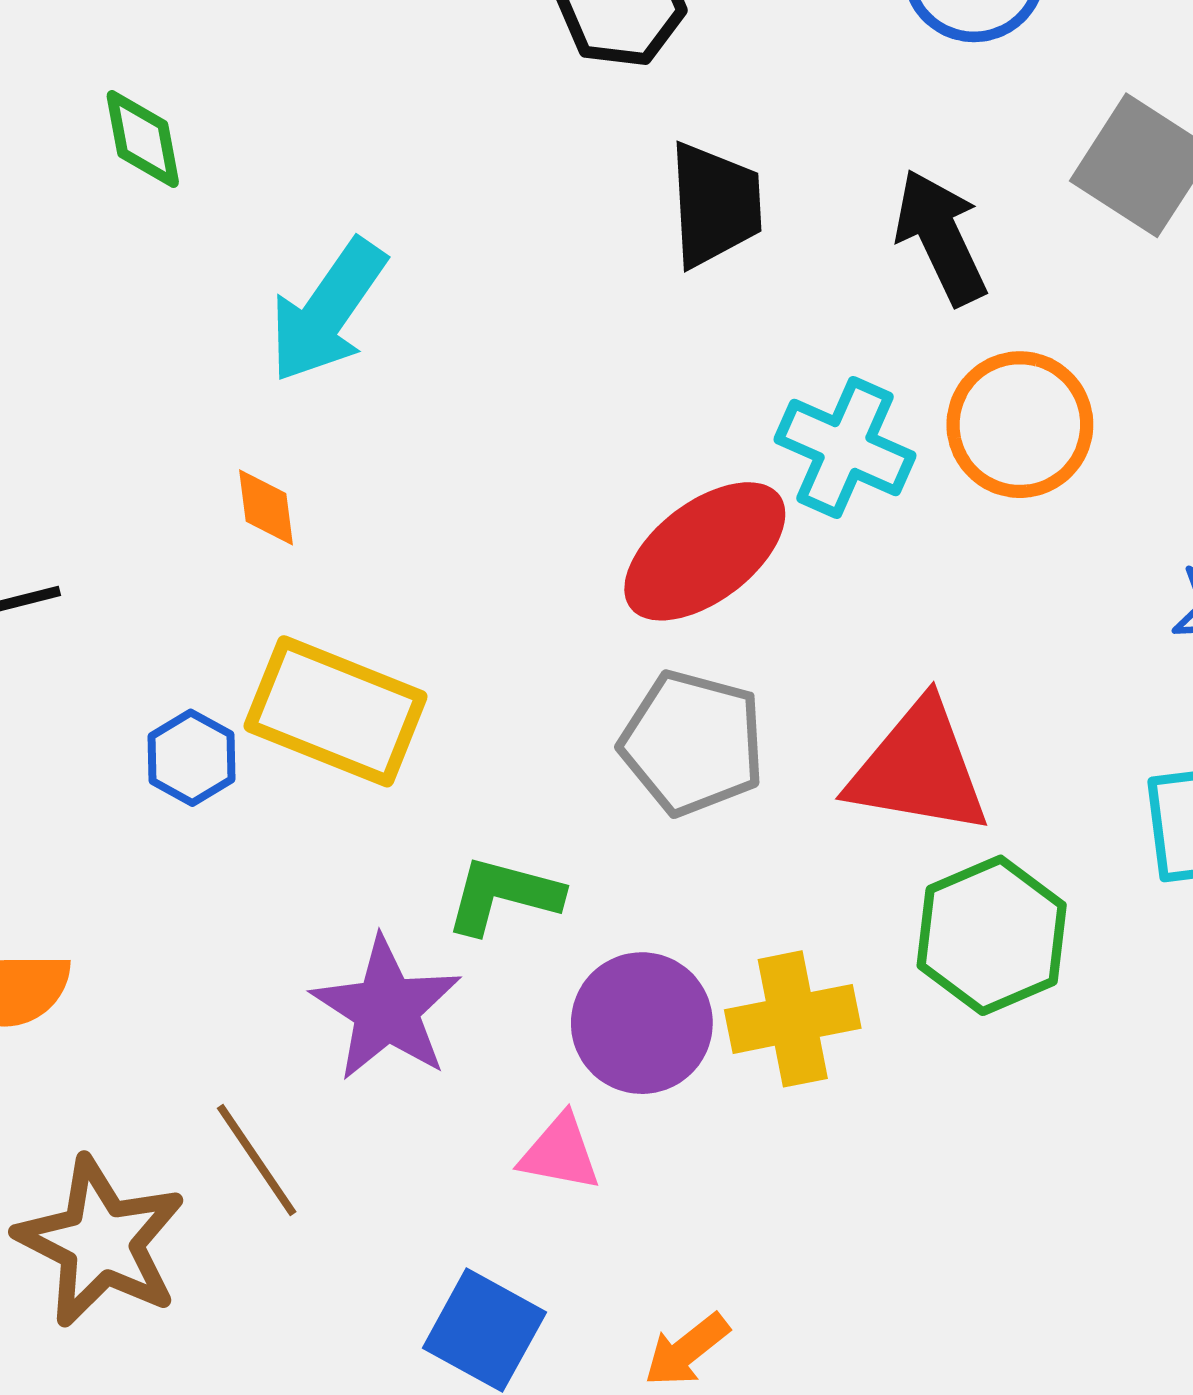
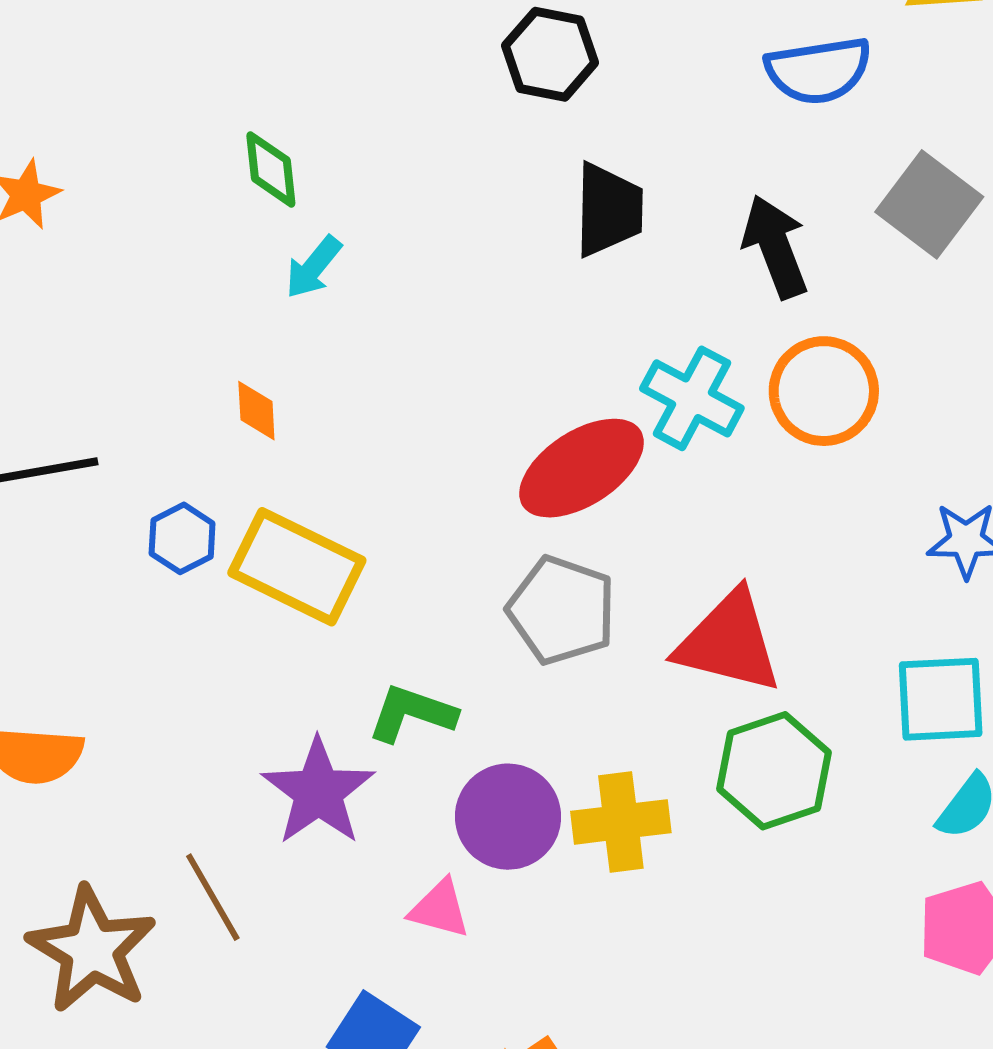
green diamond: (143, 139) -> (271, 169), moved
cyan arrow: (328, 311) -> (313, 267), size x0.6
blue hexagon: (191, 758) -> (182, 538), moved

